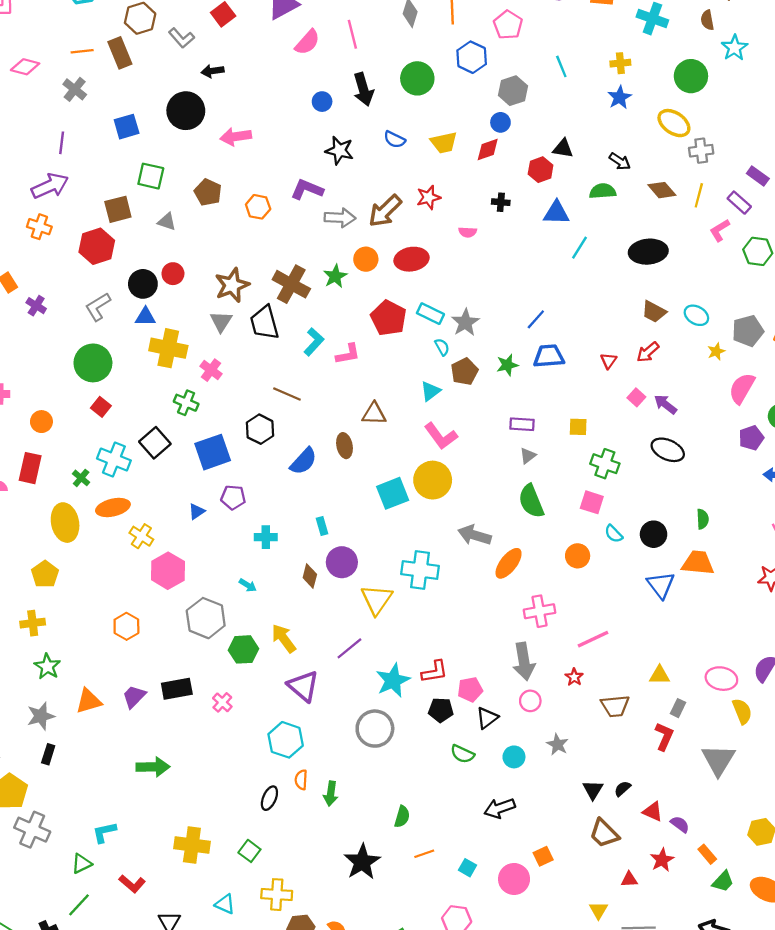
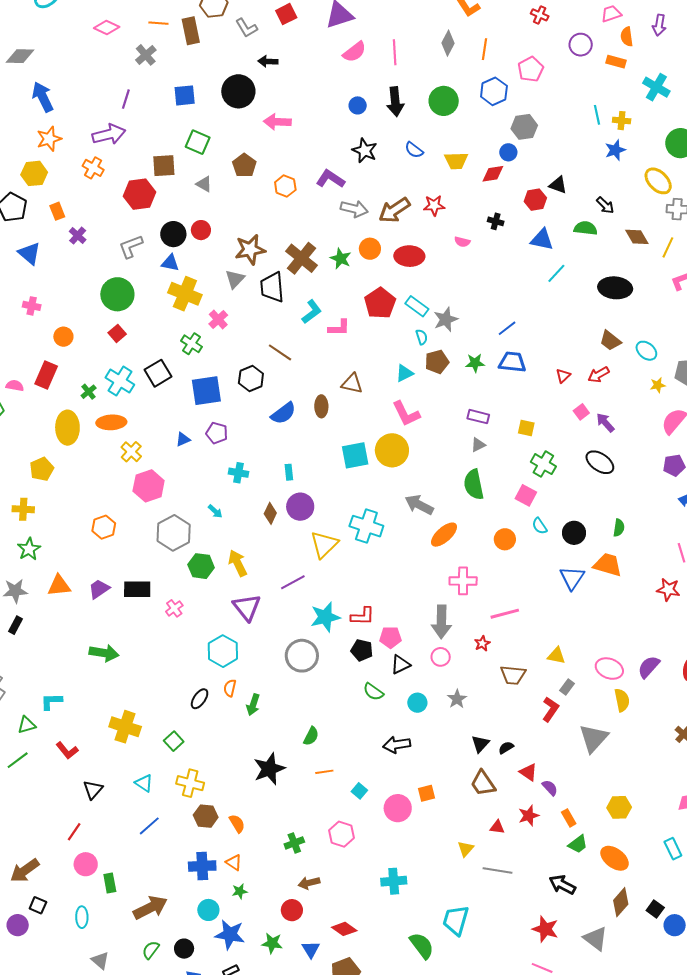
cyan line: (561, 66) -> (597, 115), moved
green star: (335, 276) -> (341, 259), turned -30

